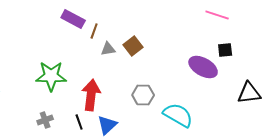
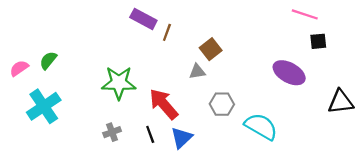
gray triangle: (108, 49) -> (197, 72), moved
black square: (225, 50) -> (318, 41), moved
red arrow: (91, 95) -> (164, 104), turned -48

